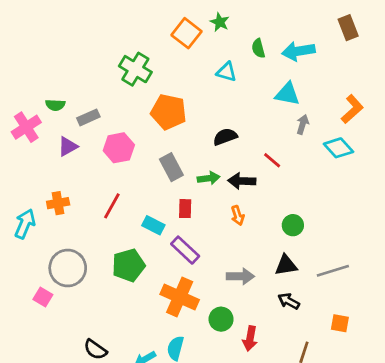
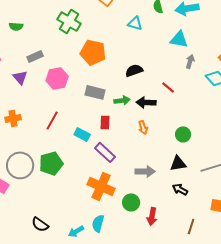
green semicircle: (55, 105) -> (16, 26), moved
purple triangle: (68, 146) -> (20, 77), turned -42
gray rectangle: (171, 167) -> (95, 92), turned -48
green pentagon: (128, 265) -> (51, 163), moved

